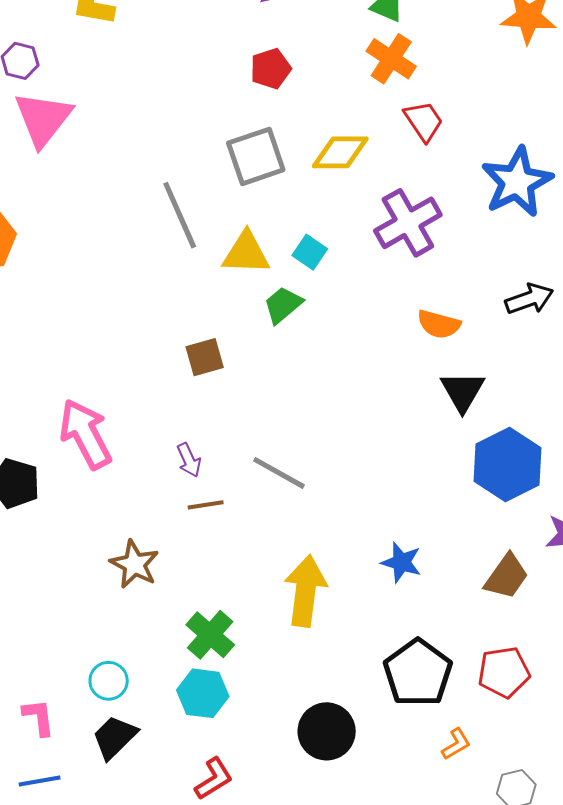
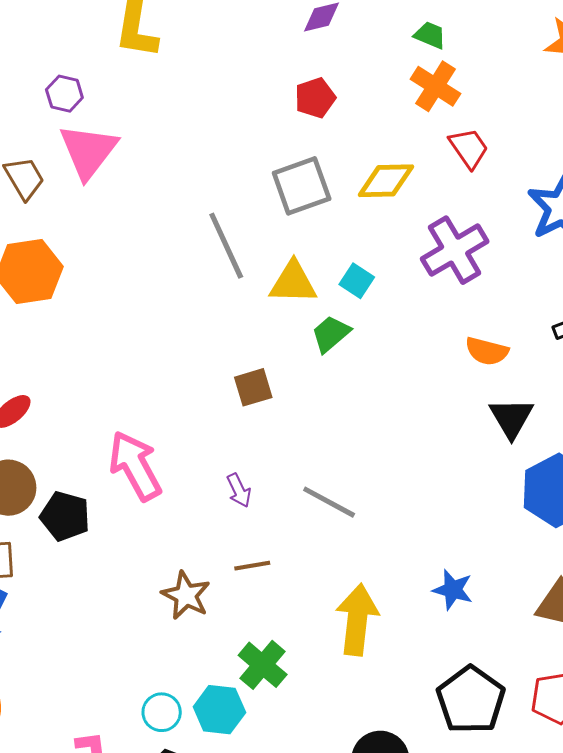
brown line: (206, 505) -> (252, 566), moved
cyan hexagon: (203, 693) -> (219, 710), moved

